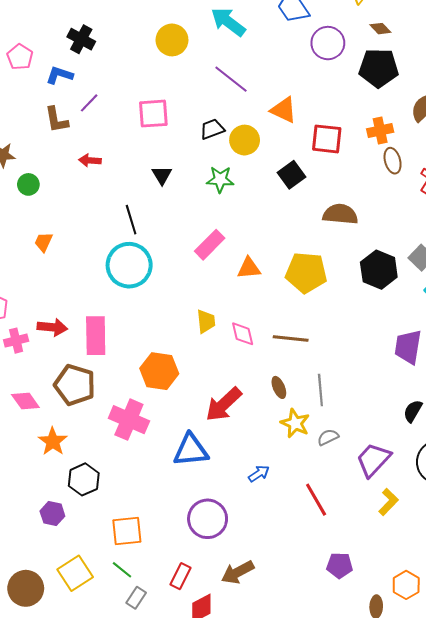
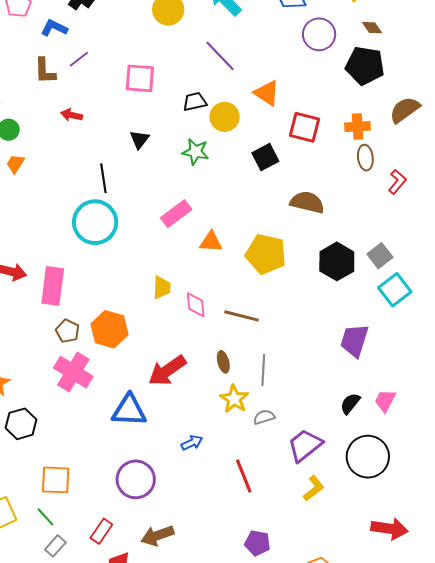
orange trapezoid: (44, 242) -> (15, 164), moved
brown pentagon: (75, 385) -> (67, 331), moved, size x0.6

